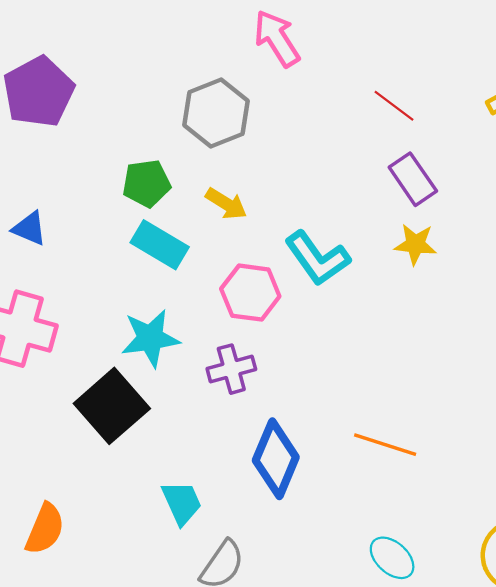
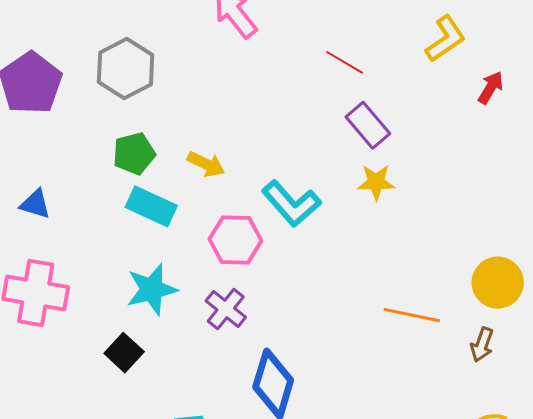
gray hexagon: (216, 113) -> (126, 69), moved
purple cross: (231, 369) -> (226, 309), turned -30
black square: (112, 406) -> (124, 353), size x0.6
orange line: (385, 445) -> (412, 315), moved

